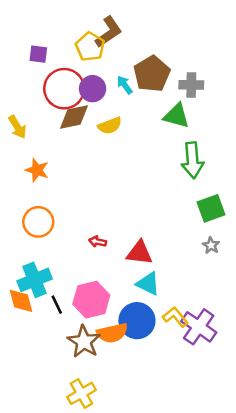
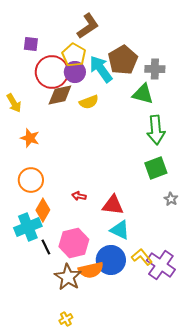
yellow pentagon: (90, 47) -> (74, 55), moved
cyan arrow: (125, 85) -> (101, 69), size x1.8
green square: (211, 208) -> (156, 168), moved
orange diamond: (21, 301) -> (43, 210), moved, turned 45
yellow cross: (81, 393) -> (66, 319), size x0.6

